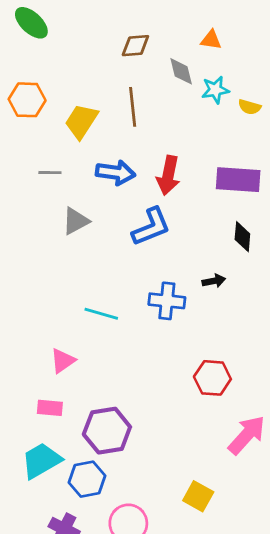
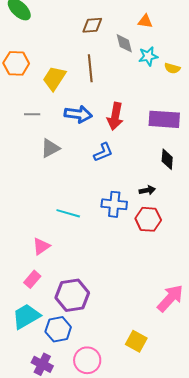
blue L-shape: (151, 227) -> (103, 152), size x0.7
red hexagon: (212, 378) -> (148, 219), moved
pink rectangle: (50, 408) -> (32, 279), turned -54

